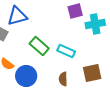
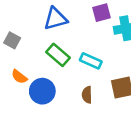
blue triangle: (17, 16) -> (56, 19), moved

